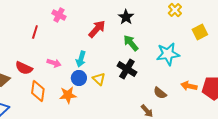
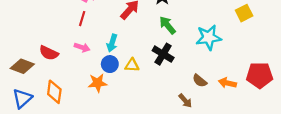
red line: (35, 32) -> (82, 19), moved
yellow triangle: (99, 79) -> (132, 65), turned -40
orange arrow: (189, 86) -> (227, 83), moved
orange diamond: (38, 91) -> (54, 92), moved

